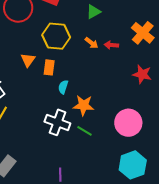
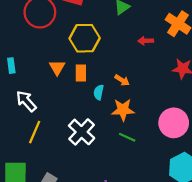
orange arrow: (92, 43) -> (122, 80), moved
white cross: (57, 122) -> (82, 132), moved, turned 30

